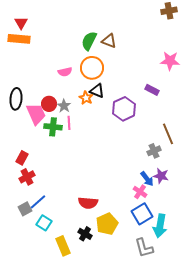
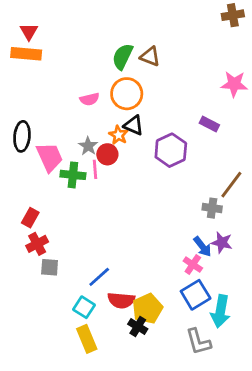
red circle: (49, 104) -> (107, 154), moved
brown line: (168, 134) -> (231, 185), turned 60
gray cross: (154, 151) -> (212, 208), turned 32
blue line: (38, 202) -> (99, 277), moved
red semicircle: (88, 203) -> (121, 300), moved
gray square: (25, 209) -> (50, 267), moved, turned 32
cyan square: (44, 223) -> (84, 307), moved
black cross: (85, 234) -> (138, 326), moved

